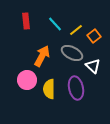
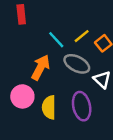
red rectangle: (26, 21) -> (21, 14), moved
cyan line: (55, 24) -> (56, 40), moved

